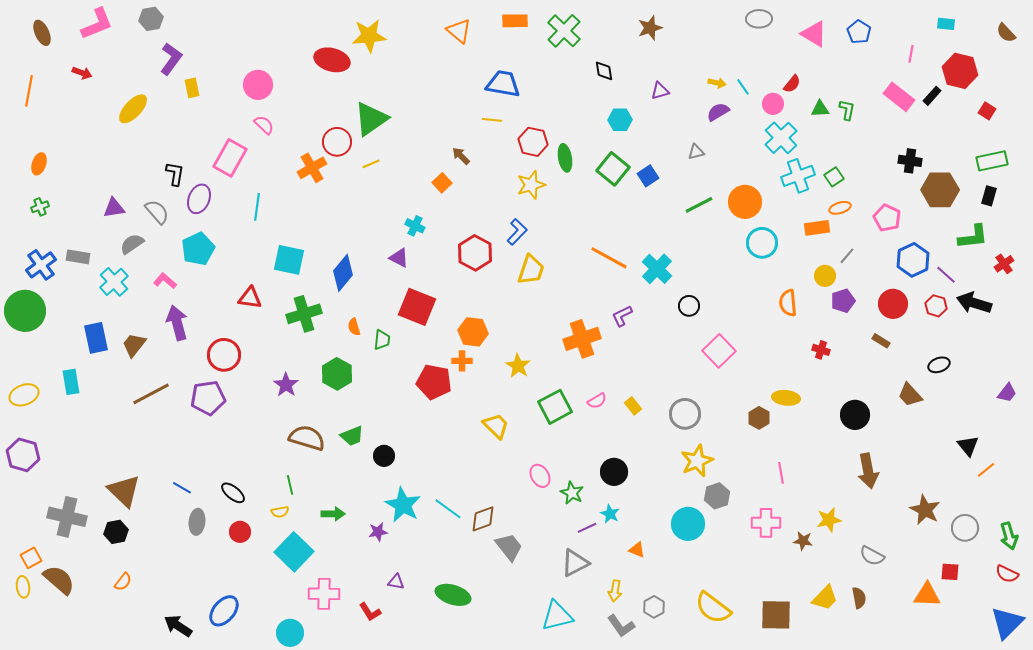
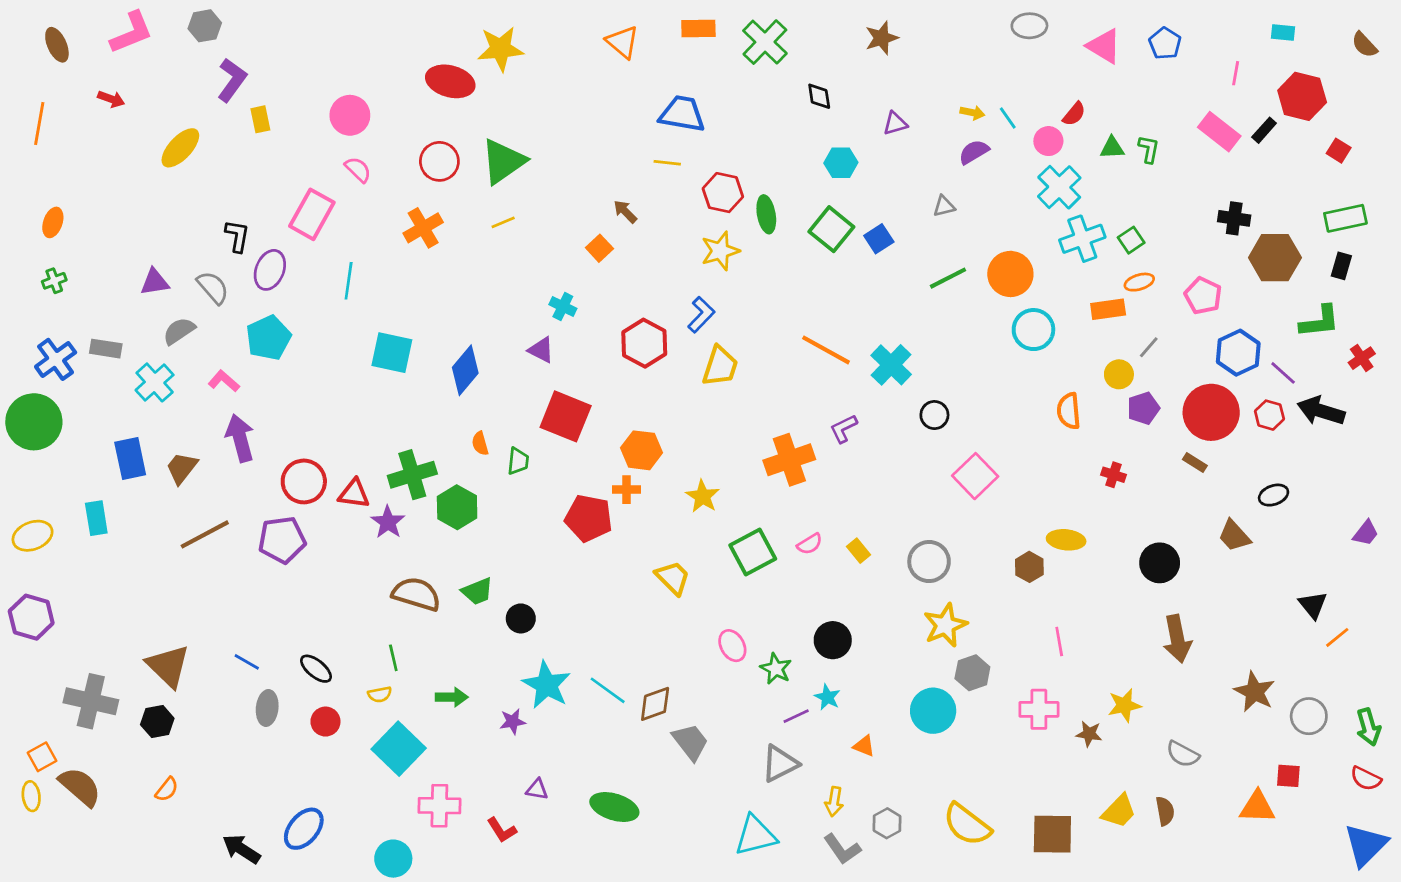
red circle: (337, 142) -> (439, 161), moved
red triangle: (250, 298) -> (354, 494), moved
red circle: (893, 304) -> (1211, 412), size x1.4
green cross: (304, 314) -> (412, 475), moved

